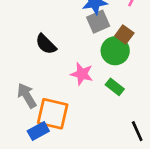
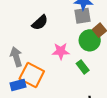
black semicircle: (46, 44) -> (40, 22), turned -102
pink star: (82, 74) -> (61, 51), turned -30

